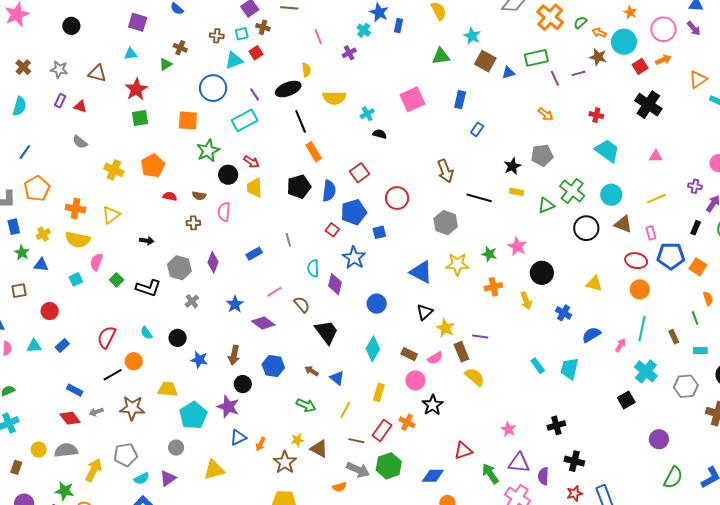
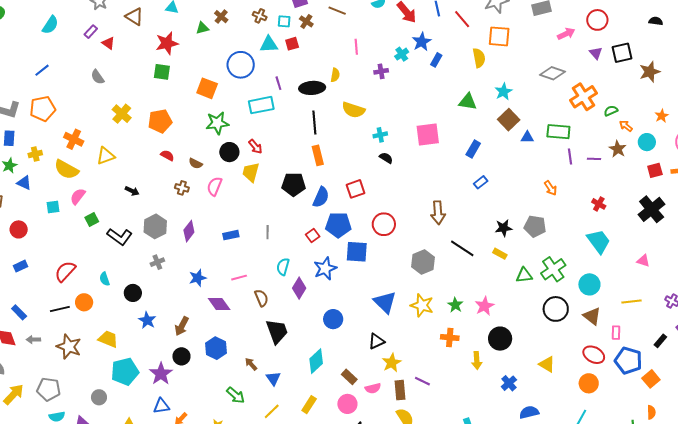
cyan circle: (624, 42) -> (647, 142), size x0.7
blue square: (379, 232) -> (357, 252), size x1.6

